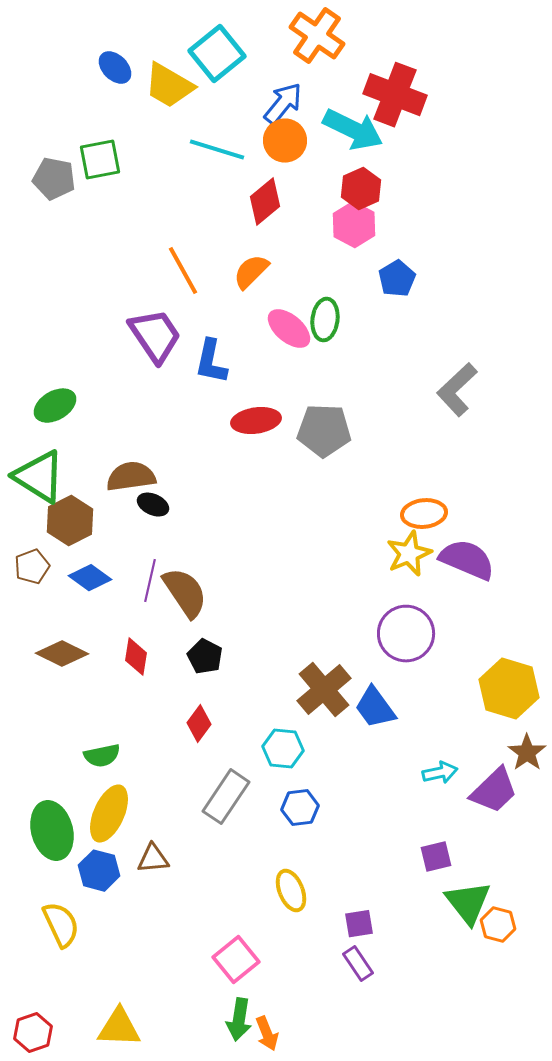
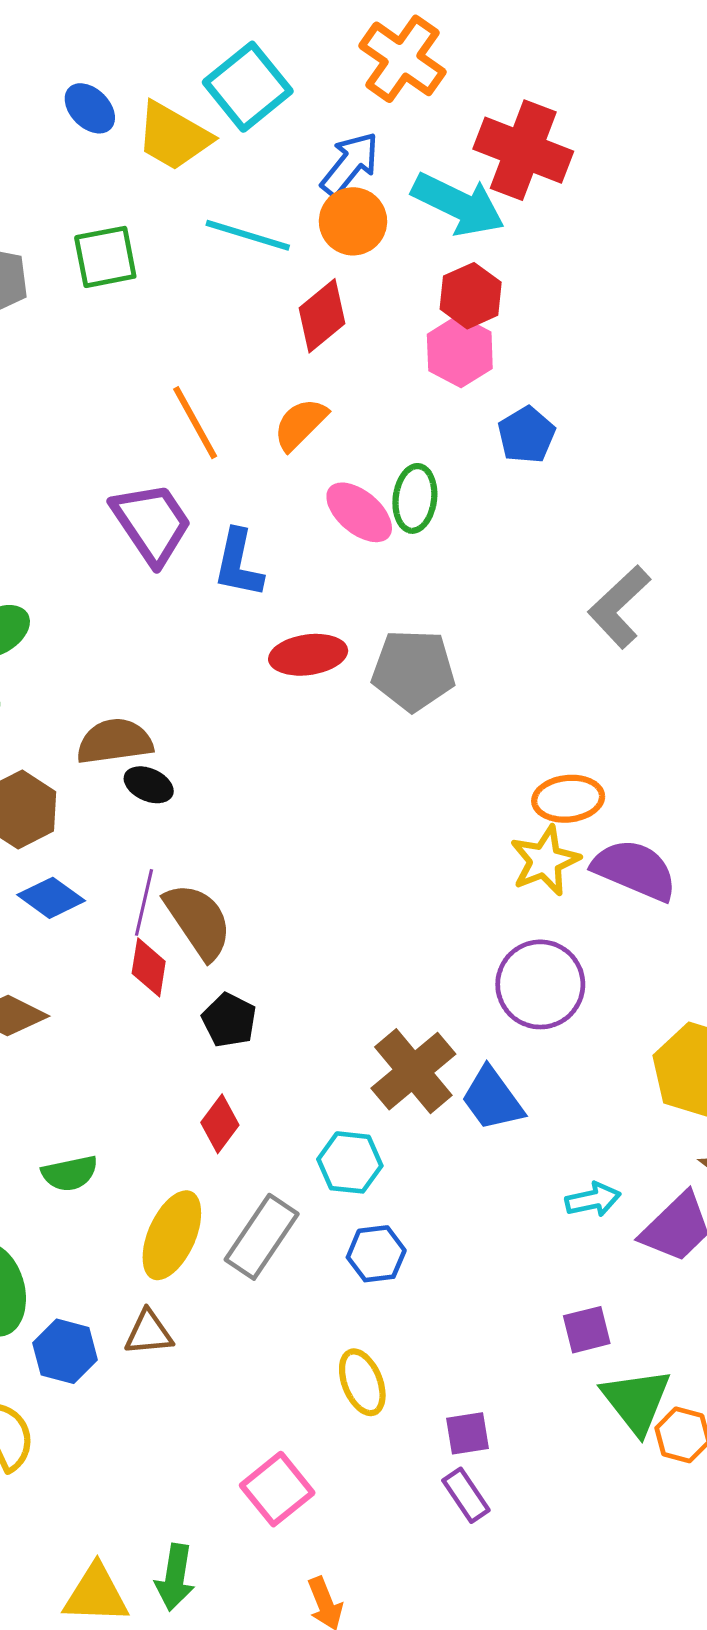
green square: (100, 160) -> (105, 257), moved
red diamond: (136, 657) -> (149, 967), moved
yellow ellipse: (109, 814) -> (172, 1235), moved
green arrow: (239, 1020) -> (175, 1577), moved

